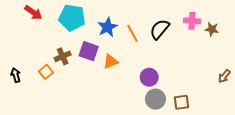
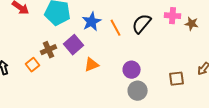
purple square: (89, 51) -> (74, 45), turned 30
orange triangle: (111, 62) -> (92, 65), moved
brown square: (182, 102) -> (177, 79), moved

